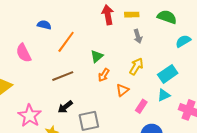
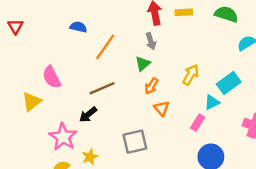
gray arrow: (138, 36) -> (151, 41), moved
pink semicircle: (24, 53) -> (52, 77), moved
orange triangle: (122, 90) -> (162, 108), moved, turned -32
cyan triangle: (164, 95) -> (212, 102), moved
black arrow: (65, 107) -> (88, 115), moved

